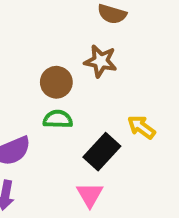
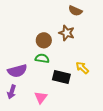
black rectangle: (102, 152) -> (61, 77), turned 54
pink triangle: (90, 195) -> (41, 97), moved

